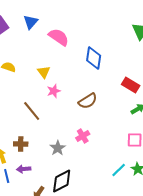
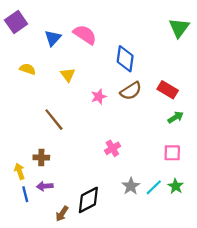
blue triangle: (31, 22) -> (53, 38), moved
pink star: (54, 91) -> (99, 97), moved
brown semicircle: (88, 101) -> (131, 91), moved
gray star: (58, 148) -> (131, 186), moved

